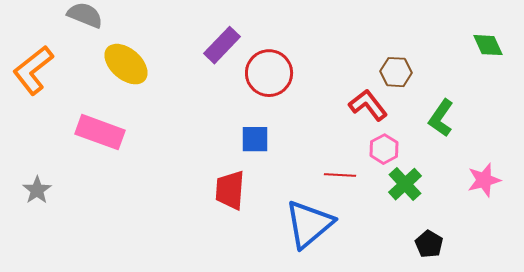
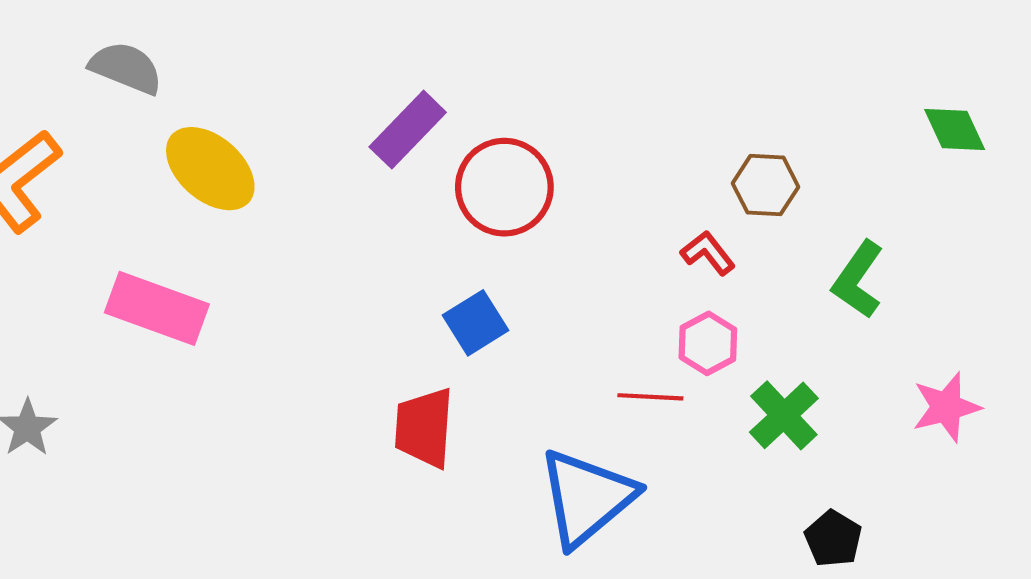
red L-shape: (368, 105) -> (708, 253), size x0.7
blue square: (255, 139) -> (476, 323), turned -32
pink hexagon: (384, 149) -> (708, 343), moved

